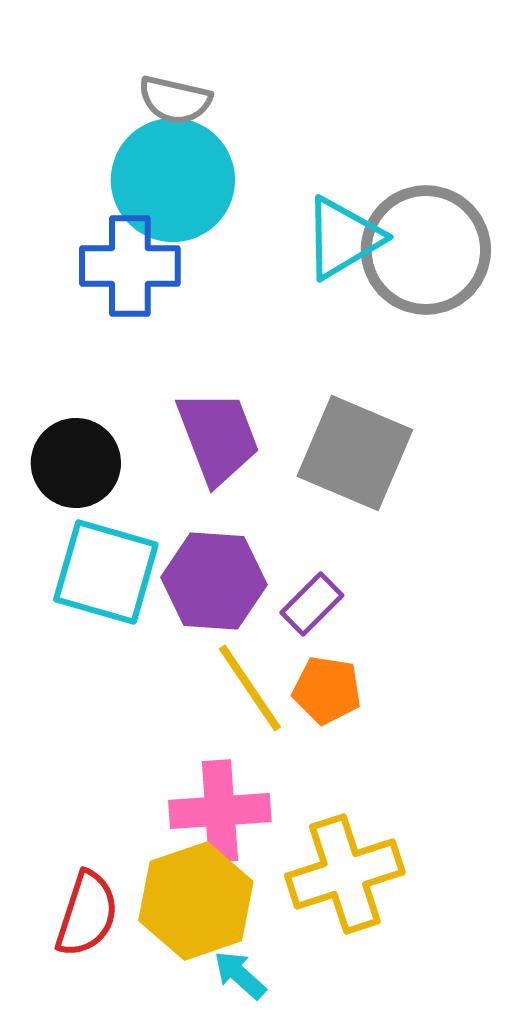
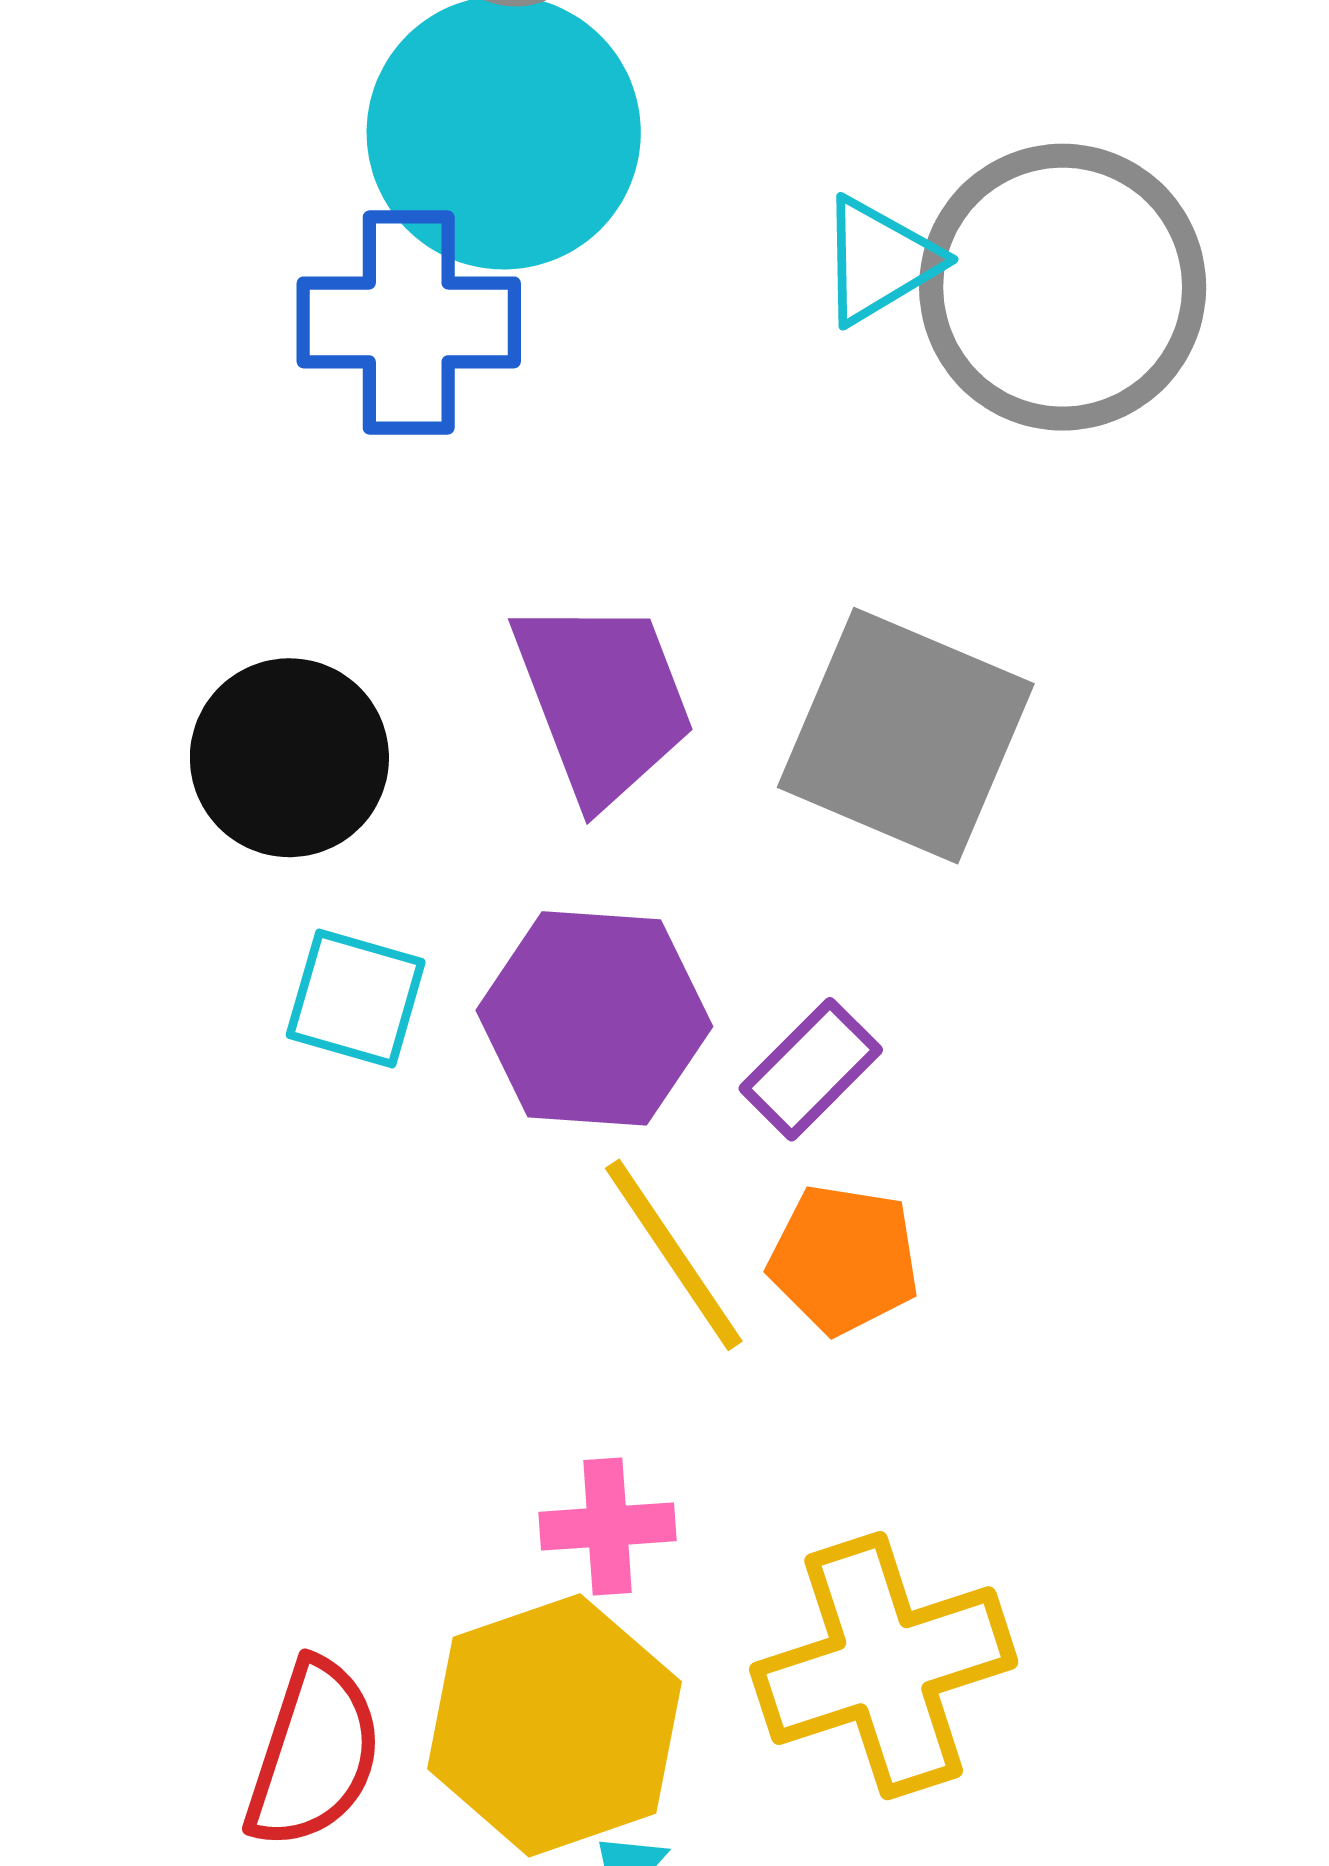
cyan triangle: (343, 238) -> (879, 261), size x0.7
cyan square: (106, 572) -> (356, 999), size x0.6
pink cross: (220, 811) -> (608, 1527), size x0.6

